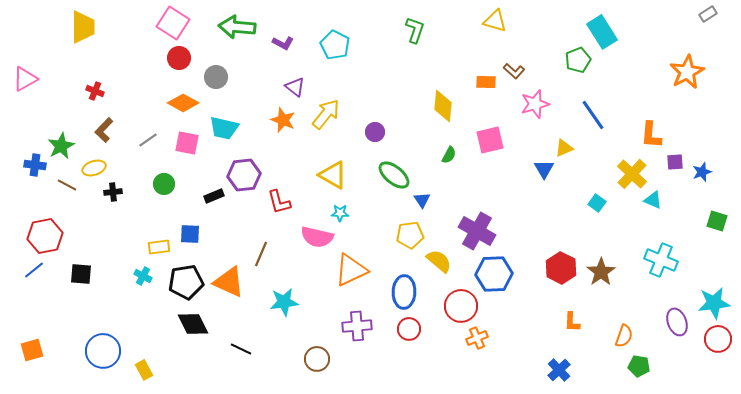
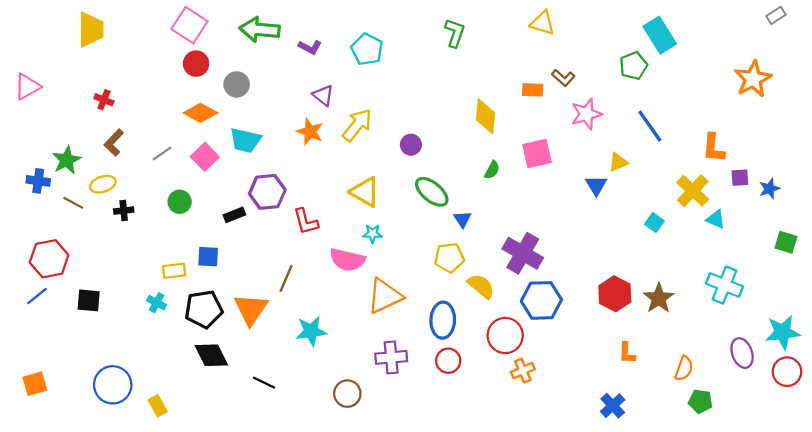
pink square: (187, 143) -> (205, 157), turned 35
orange triangle: (229, 282) -> (251, 309), turned 40

